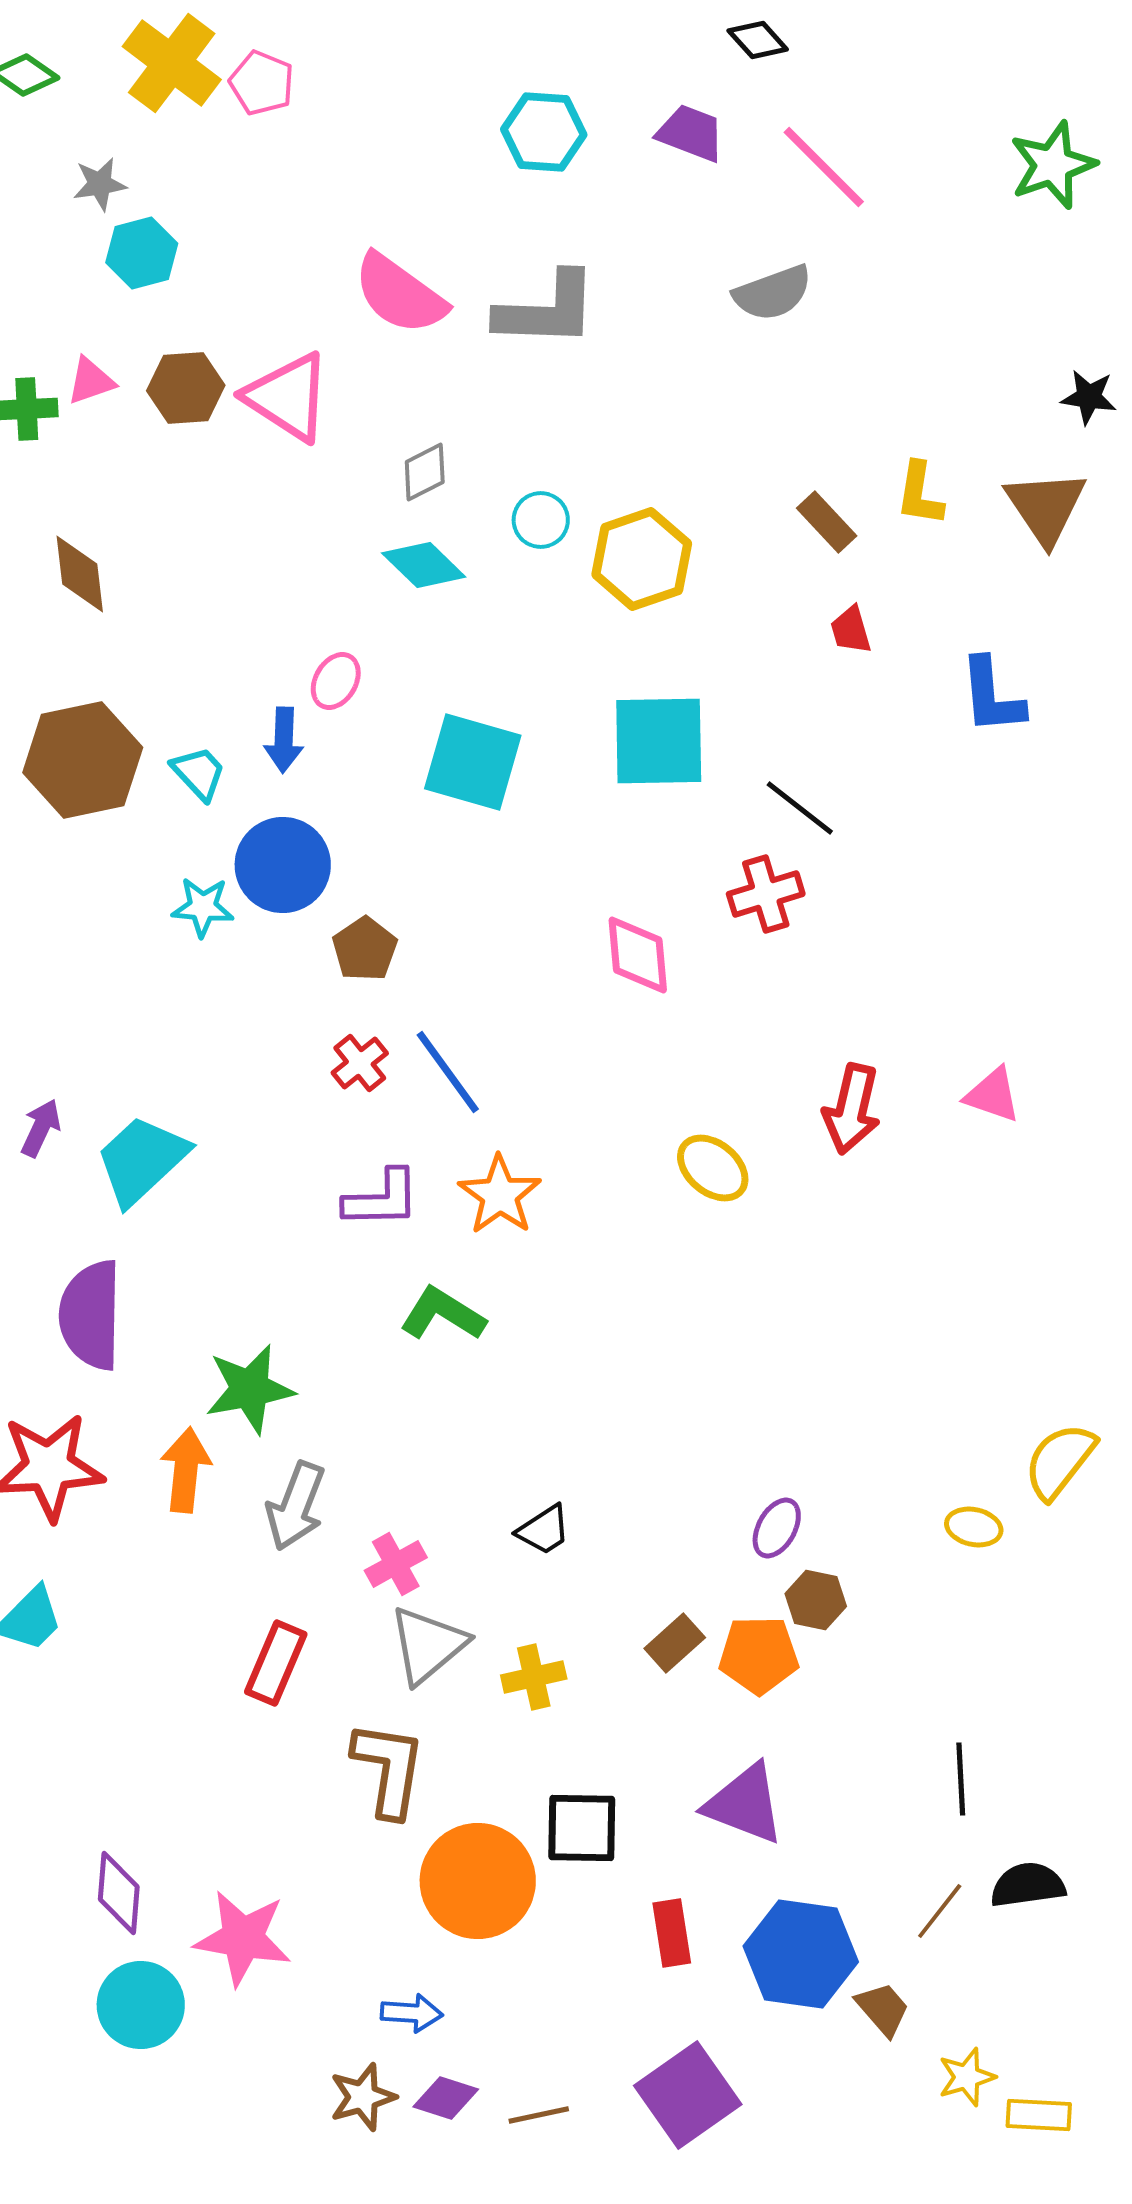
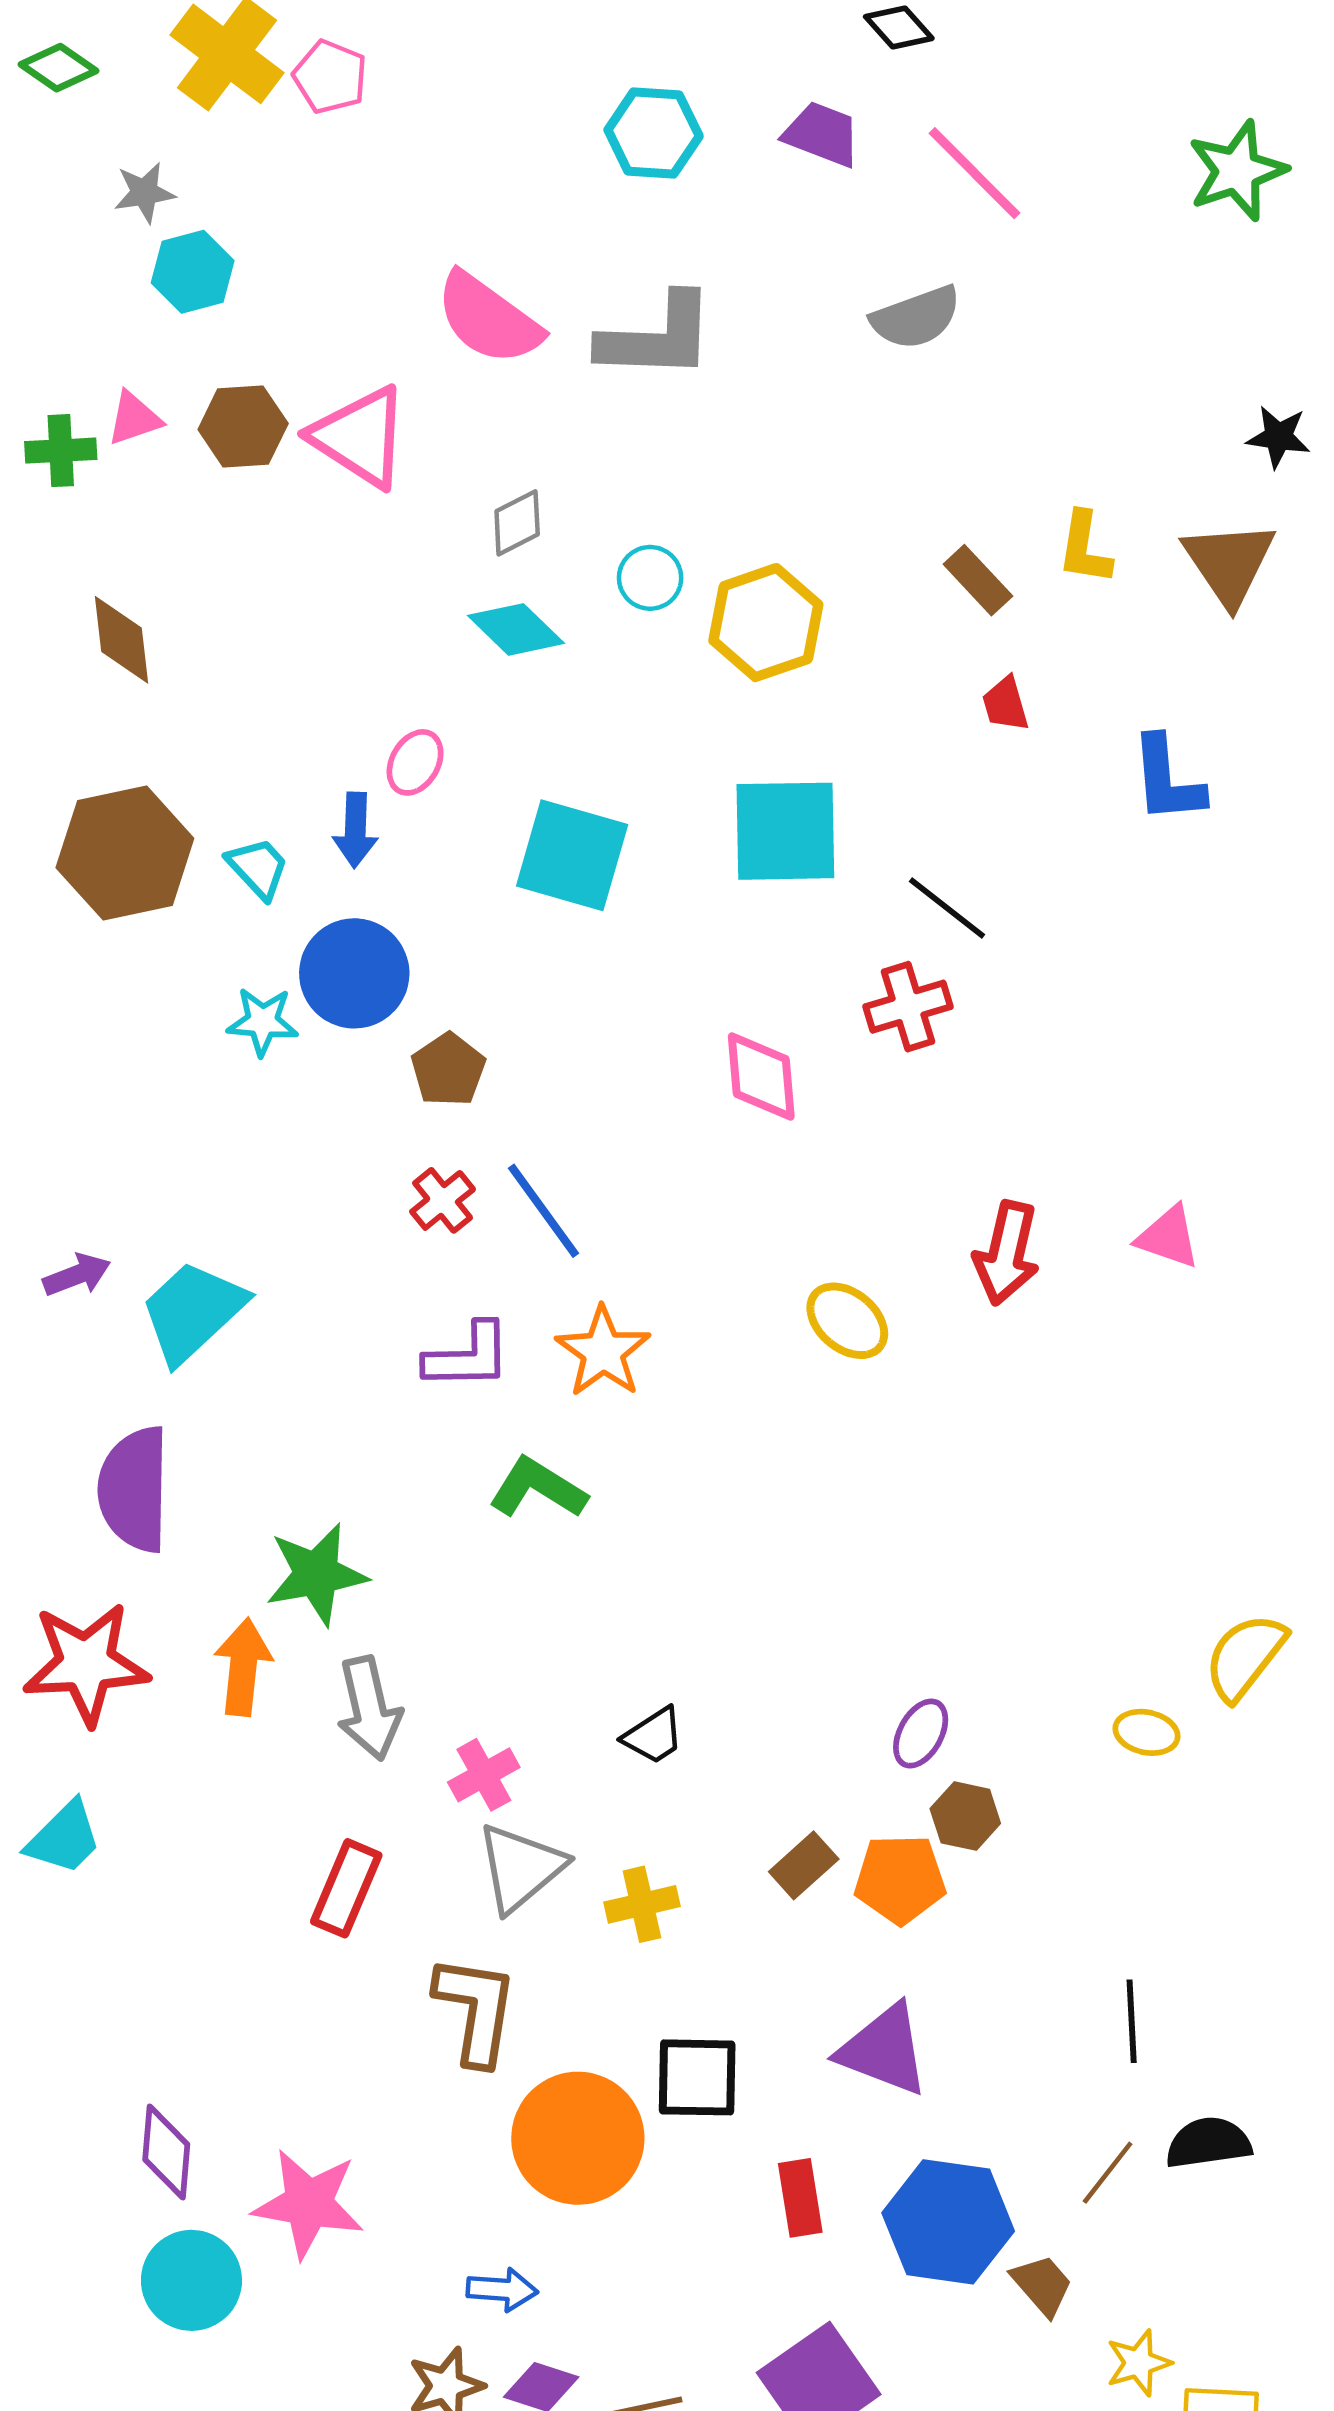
purple arrow: (41, 1128) -> (77, 1275), turned 44
gray arrow: (296, 1506) -> (369, 1708), turned -34

